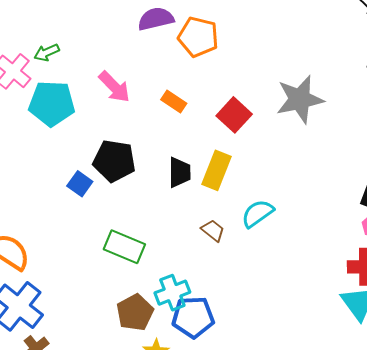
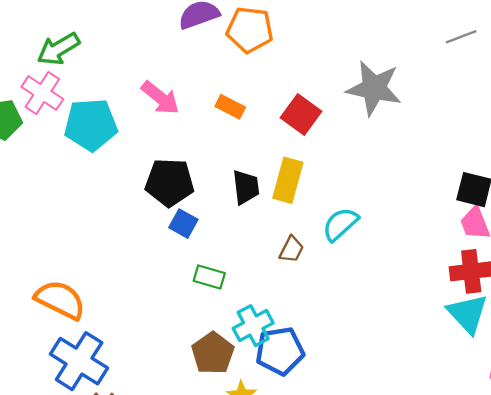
green arrow: (47, 53) -> (58, 49), moved, size x1.5
gray star: (300, 99) -> (374, 88), turned 30
blue square: (80, 184) -> (183, 224), moved
brown trapezoid: (213, 231) -> (292, 249), turned 85
green rectangle: (124, 247) -> (209, 277), moved, size x0.7

